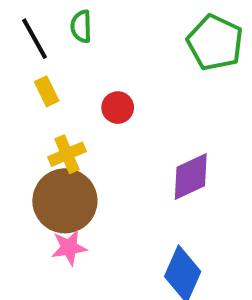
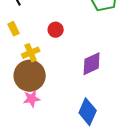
yellow rectangle: (47, 91) -> (14, 29), moved

